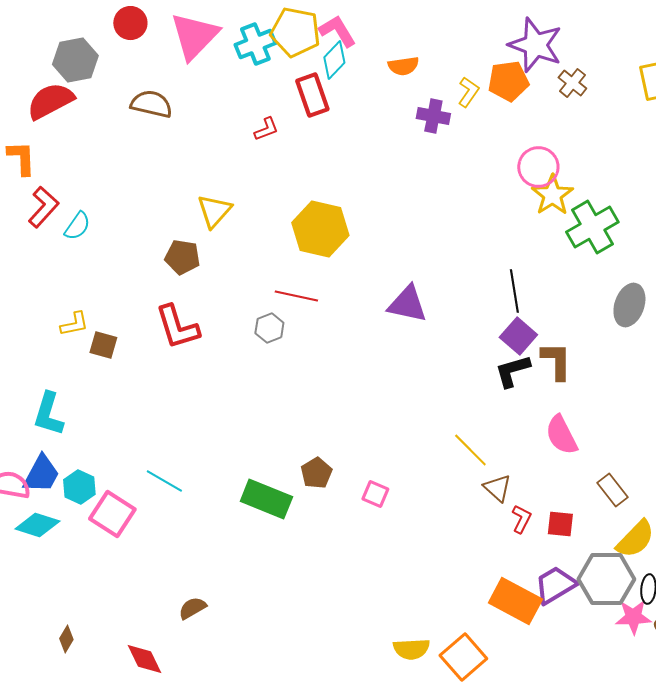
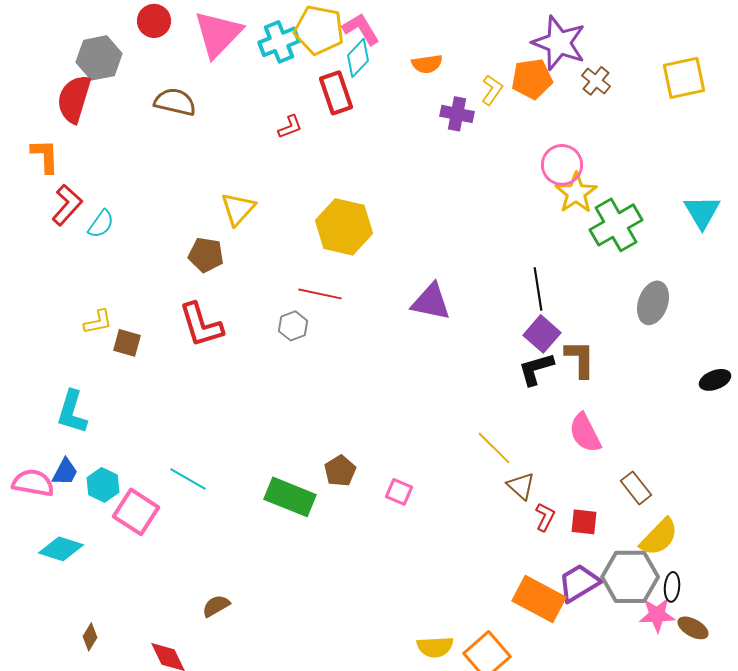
red semicircle: (50, 101) -> (74, 99), turned -45
blue trapezoid: (41, 474) -> (65, 472), size x0.7
cyan diamond: (37, 525) -> (61, 549), moved

